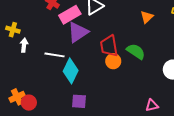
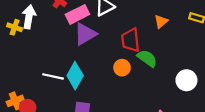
white arrow: (24, 45) -> (29, 17), moved, size x1.5
red trapezoid: (109, 46) -> (131, 40), moved
white line: (55, 55) -> (53, 76), moved

